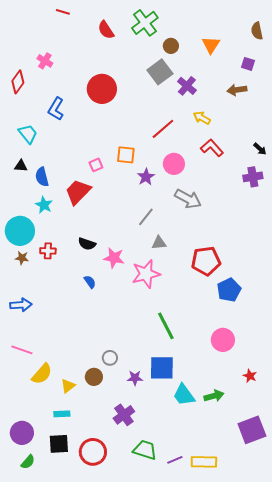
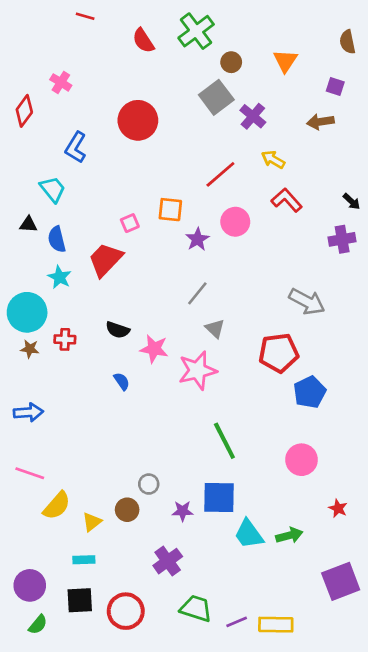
cyan trapezoid: (28, 134) -> (53, 189), moved
gray arrow: (188, 199) -> (307, 302), moved
gray triangle: (159, 243) -> (215, 329), turned 49

